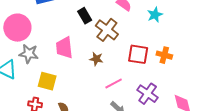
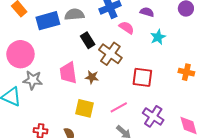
orange cross: (164, 55) -> (186, 72), moved
brown star: (96, 59) -> (92, 77), moved
yellow square: (47, 81) -> (84, 108), moved

